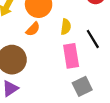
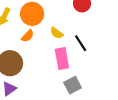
yellow semicircle: (66, 27) -> (57, 33), turned 120

